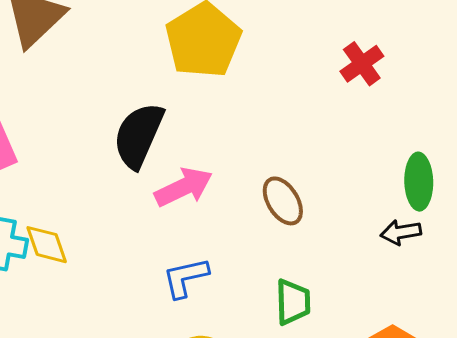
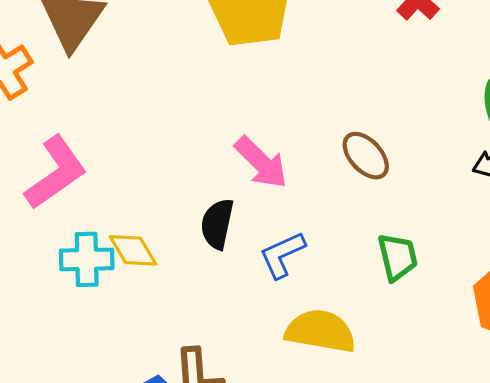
black semicircle: (139, 135) -> (217, 224), moved, size x0.7
pink arrow: (184, 187) -> (261, 162), turned 82

